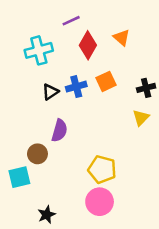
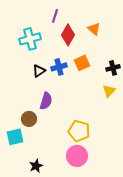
purple line: (71, 21) -> (55, 16), turned -48

